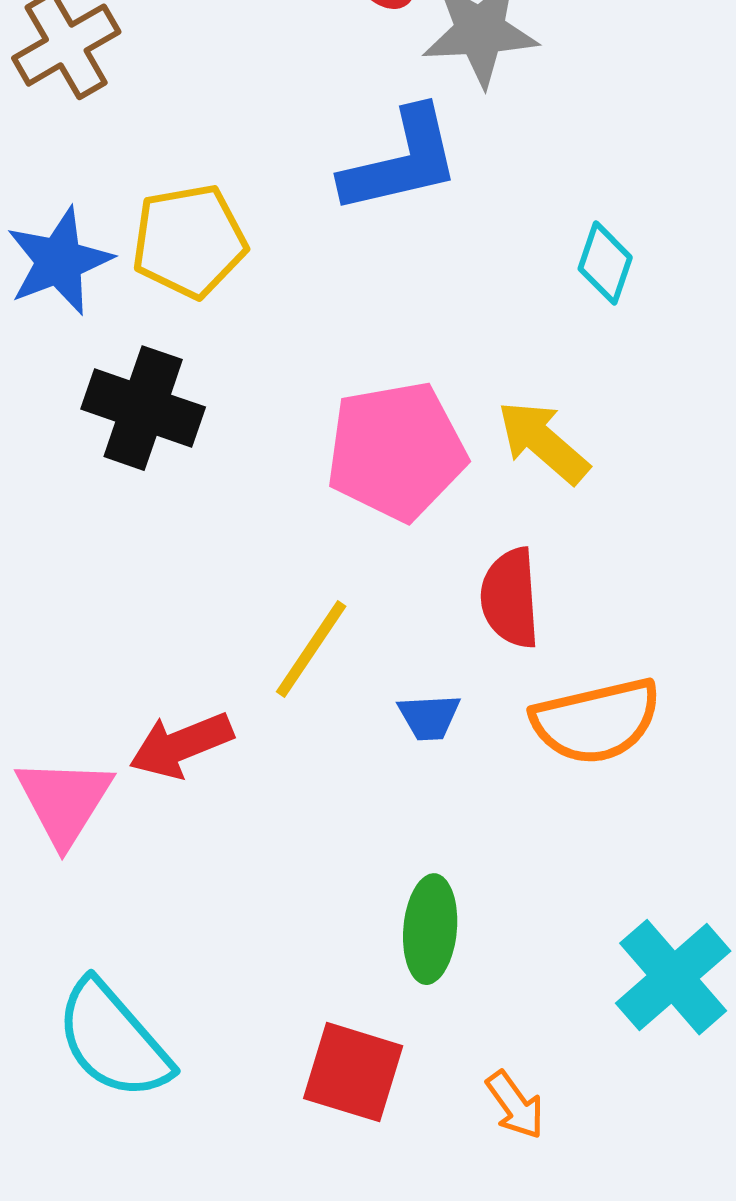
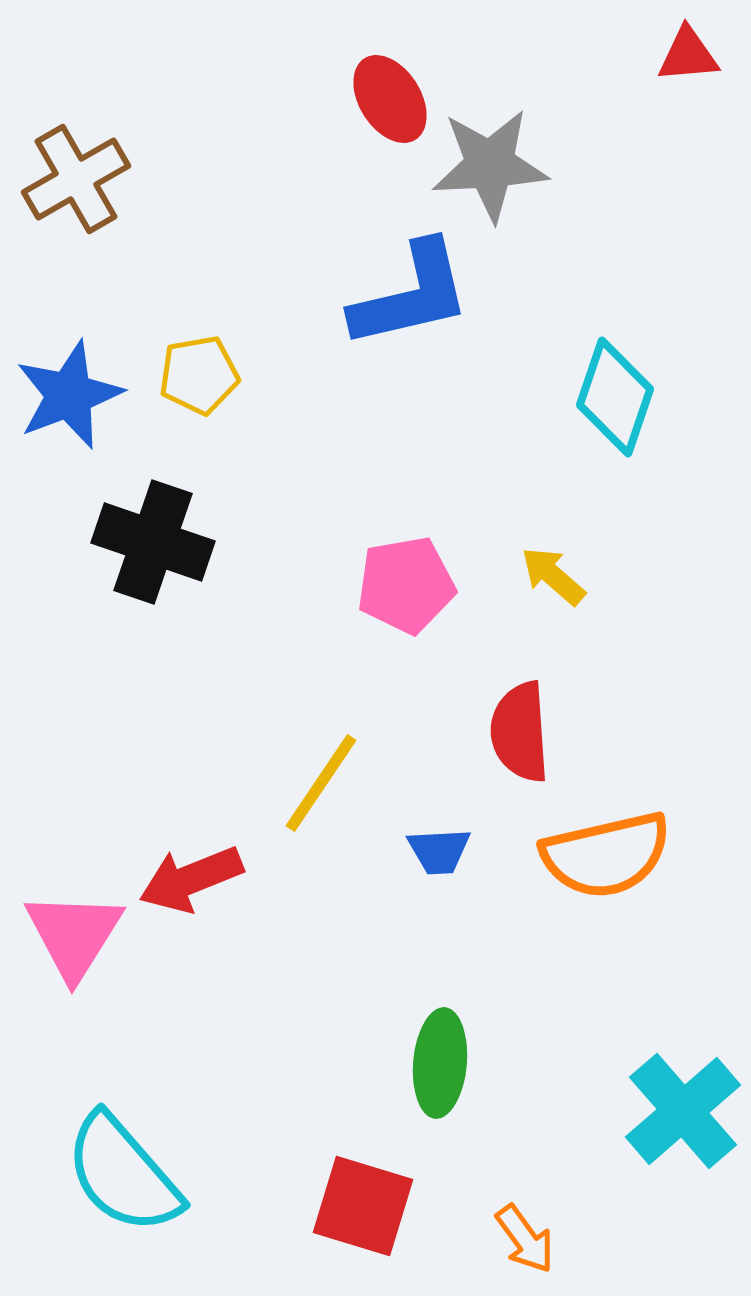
yellow pentagon: (189, 241) -> (199, 375), size x0.7
cyan diamond: (605, 263) -> (615, 397), size x1.4
yellow arrow: (543, 442) -> (553, 576), size x0.7
pink pentagon: (396, 451) -> (406, 585), size x0.7

